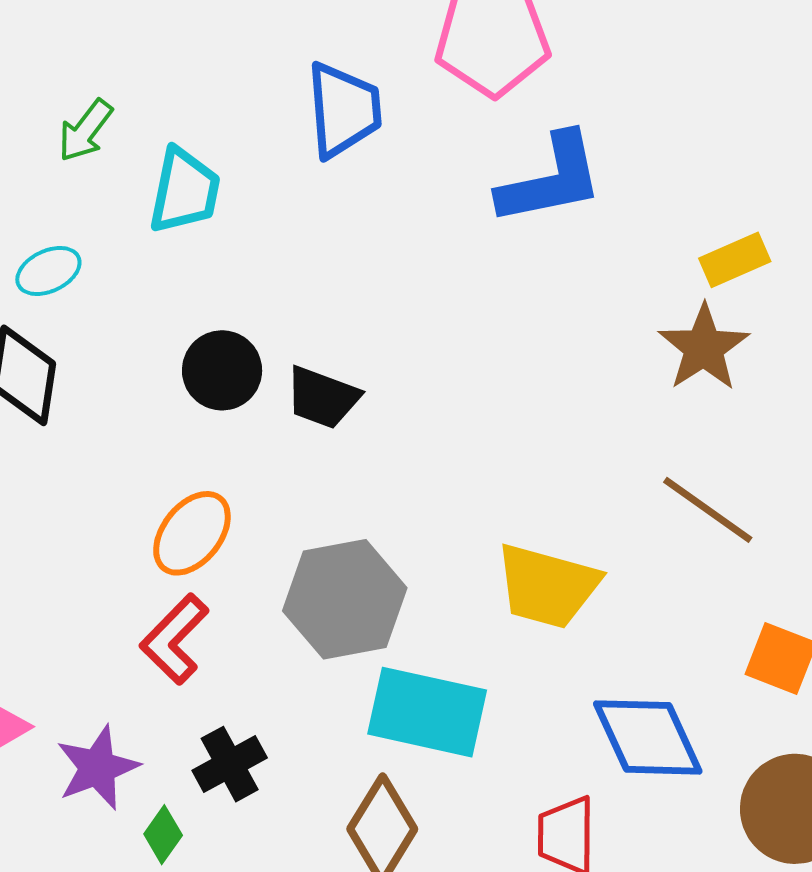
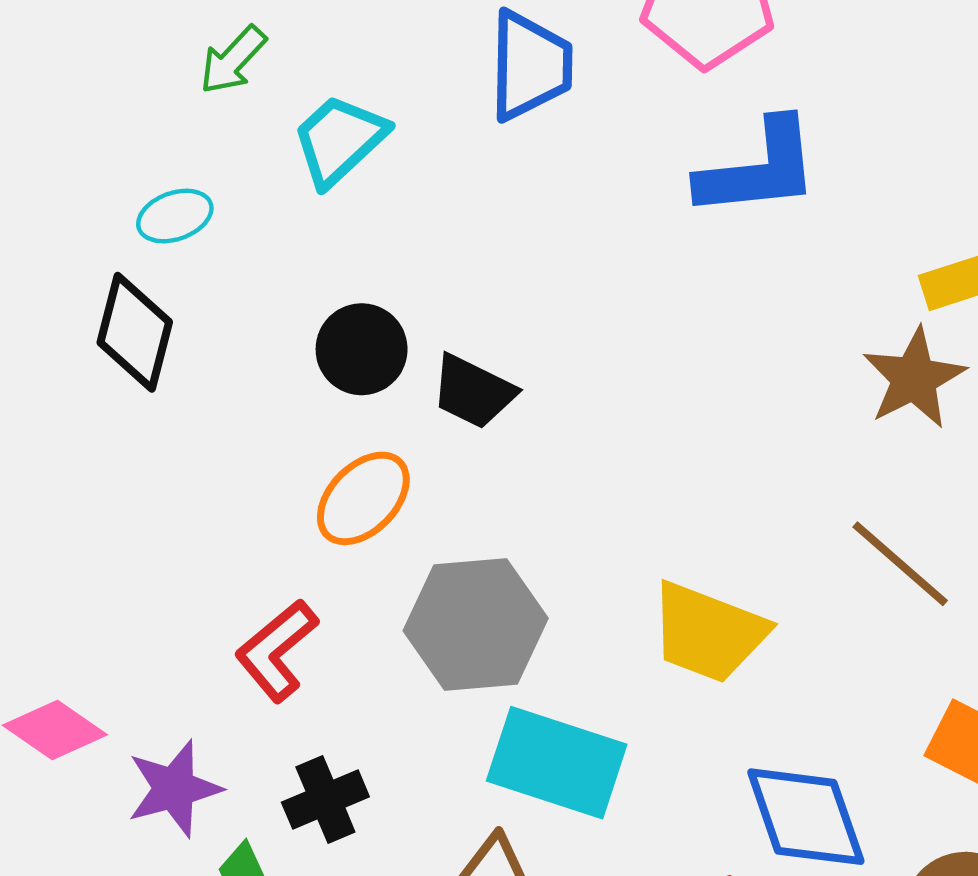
cyan trapezoid: (184, 191) -> (339, 140), turned -150
orange ellipse: (192, 533) -> (363, 498), moved

